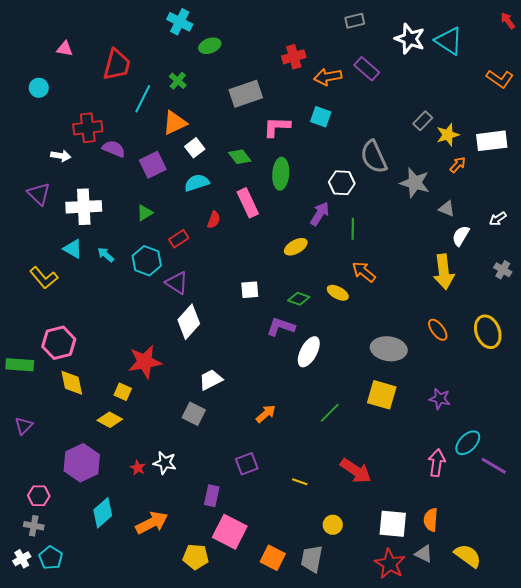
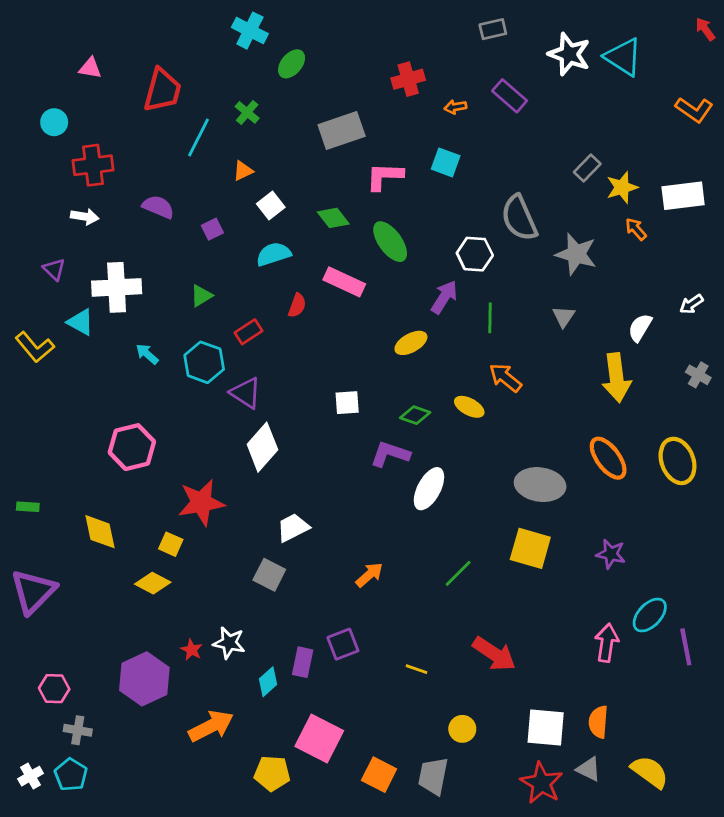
green ellipse: (210, 46) -> (292, 64), turned -30
orange arrow: (328, 77) -> (455, 107), size x0.6
orange triangle: (175, 123) -> (243, 171), size x0.6
red cross: (88, 128) -> (93, 165), moved
purple square: (153, 165) -> (212, 229), size x0.6
orange arrow: (458, 165) -> (636, 229), turned -84
green ellipse: (281, 174) -> (390, 242), turned -40
purple triangle: (39, 194) -> (54, 269), size x0.7
pink rectangle: (248, 203) -> (344, 282), turned -40
gray triangle: (447, 209) -> (564, 317), moved, turned 42
cyan triangle: (73, 249) -> (81, 322), moved
yellow L-shape: (44, 278) -> (35, 347), moved
orange ellipse: (438, 330) -> (608, 458), size x1.4
pink hexagon: (59, 343) -> (132, 447), moved
green rectangle: (20, 365) -> (28, 507), size x0.6
purple triangle: (24, 426) -> (33, 591), size x1.8
purple hexagon: (82, 463) -> (144, 679), moved
purple line: (494, 466) -> (686, 647), turned 48
purple rectangle: (212, 496) -> (303, 662), moved
cyan diamond: (103, 513) -> (268, 682), moved, size x0.7
gray cross: (34, 526) -> (78, 730), moved

